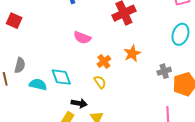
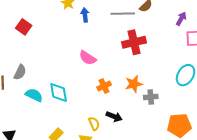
gray cross: (164, 71) -> (151, 97), moved
yellow semicircle: (100, 82) -> (94, 124), moved
black arrow: (79, 103) -> (114, 117), moved

